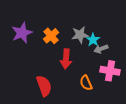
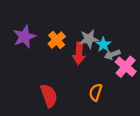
red arrow: (66, 59) -> (79, 53), moved
pink cross: (110, 71) -> (126, 67), moved, turned 30
orange semicircle: (86, 83) -> (96, 92), turned 42

